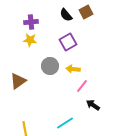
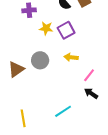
yellow star: (30, 40) -> (46, 28), moved
gray circle: (50, 66) -> (40, 60), moved
pink line: (82, 86) -> (89, 75), moved

